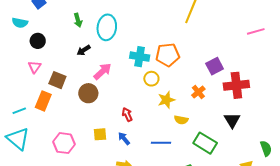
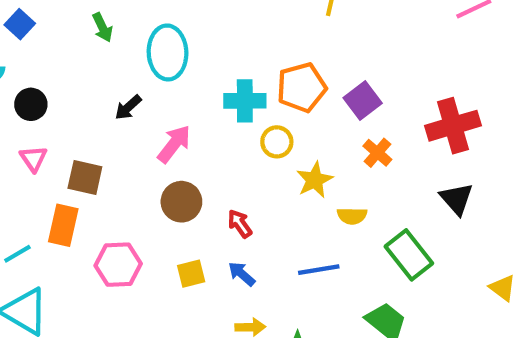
green arrow: (78, 20) -> (102, 27), moved
purple square: (215, 66) -> (363, 100), moved
brown circle: (88, 93) -> (181, 202), moved
pink hexagon: (64, 143) -> (118, 265), moved
green rectangle: (205, 143) -> (409, 255), turned 30

